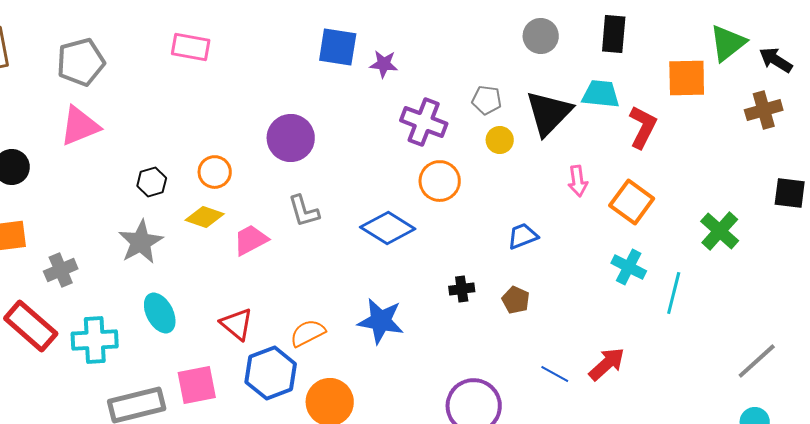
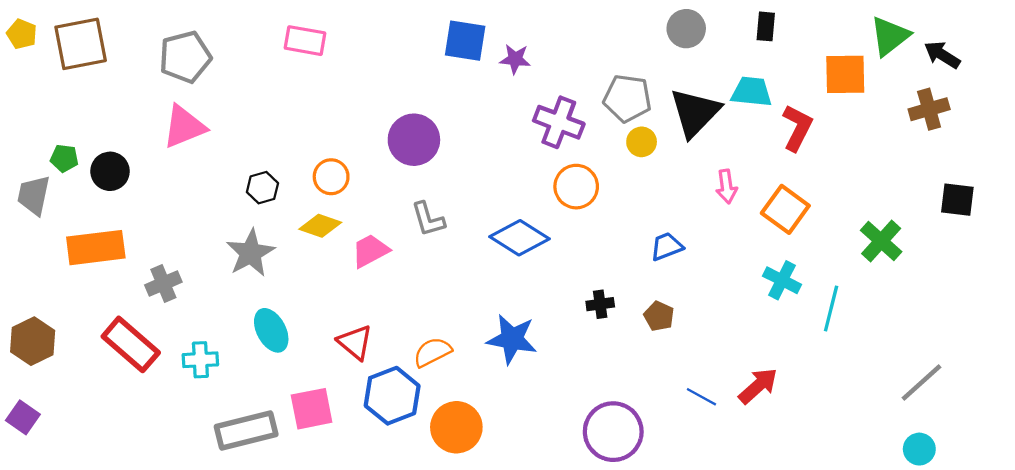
black rectangle: (614, 34) -> (766, 26), size x0.7
gray pentagon: (487, 100) -> (627, 98), size x1.5
cyan cross: (95, 340) -> (200, 360), size x0.7

